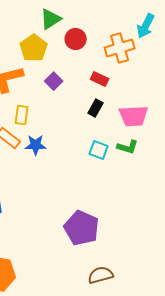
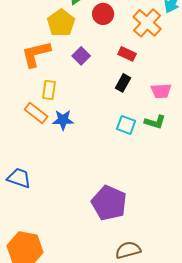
orange cross: (120, 48) -> (147, 23), turned -32
pink trapezoid: (134, 116) -> (161, 91), size x0.7

